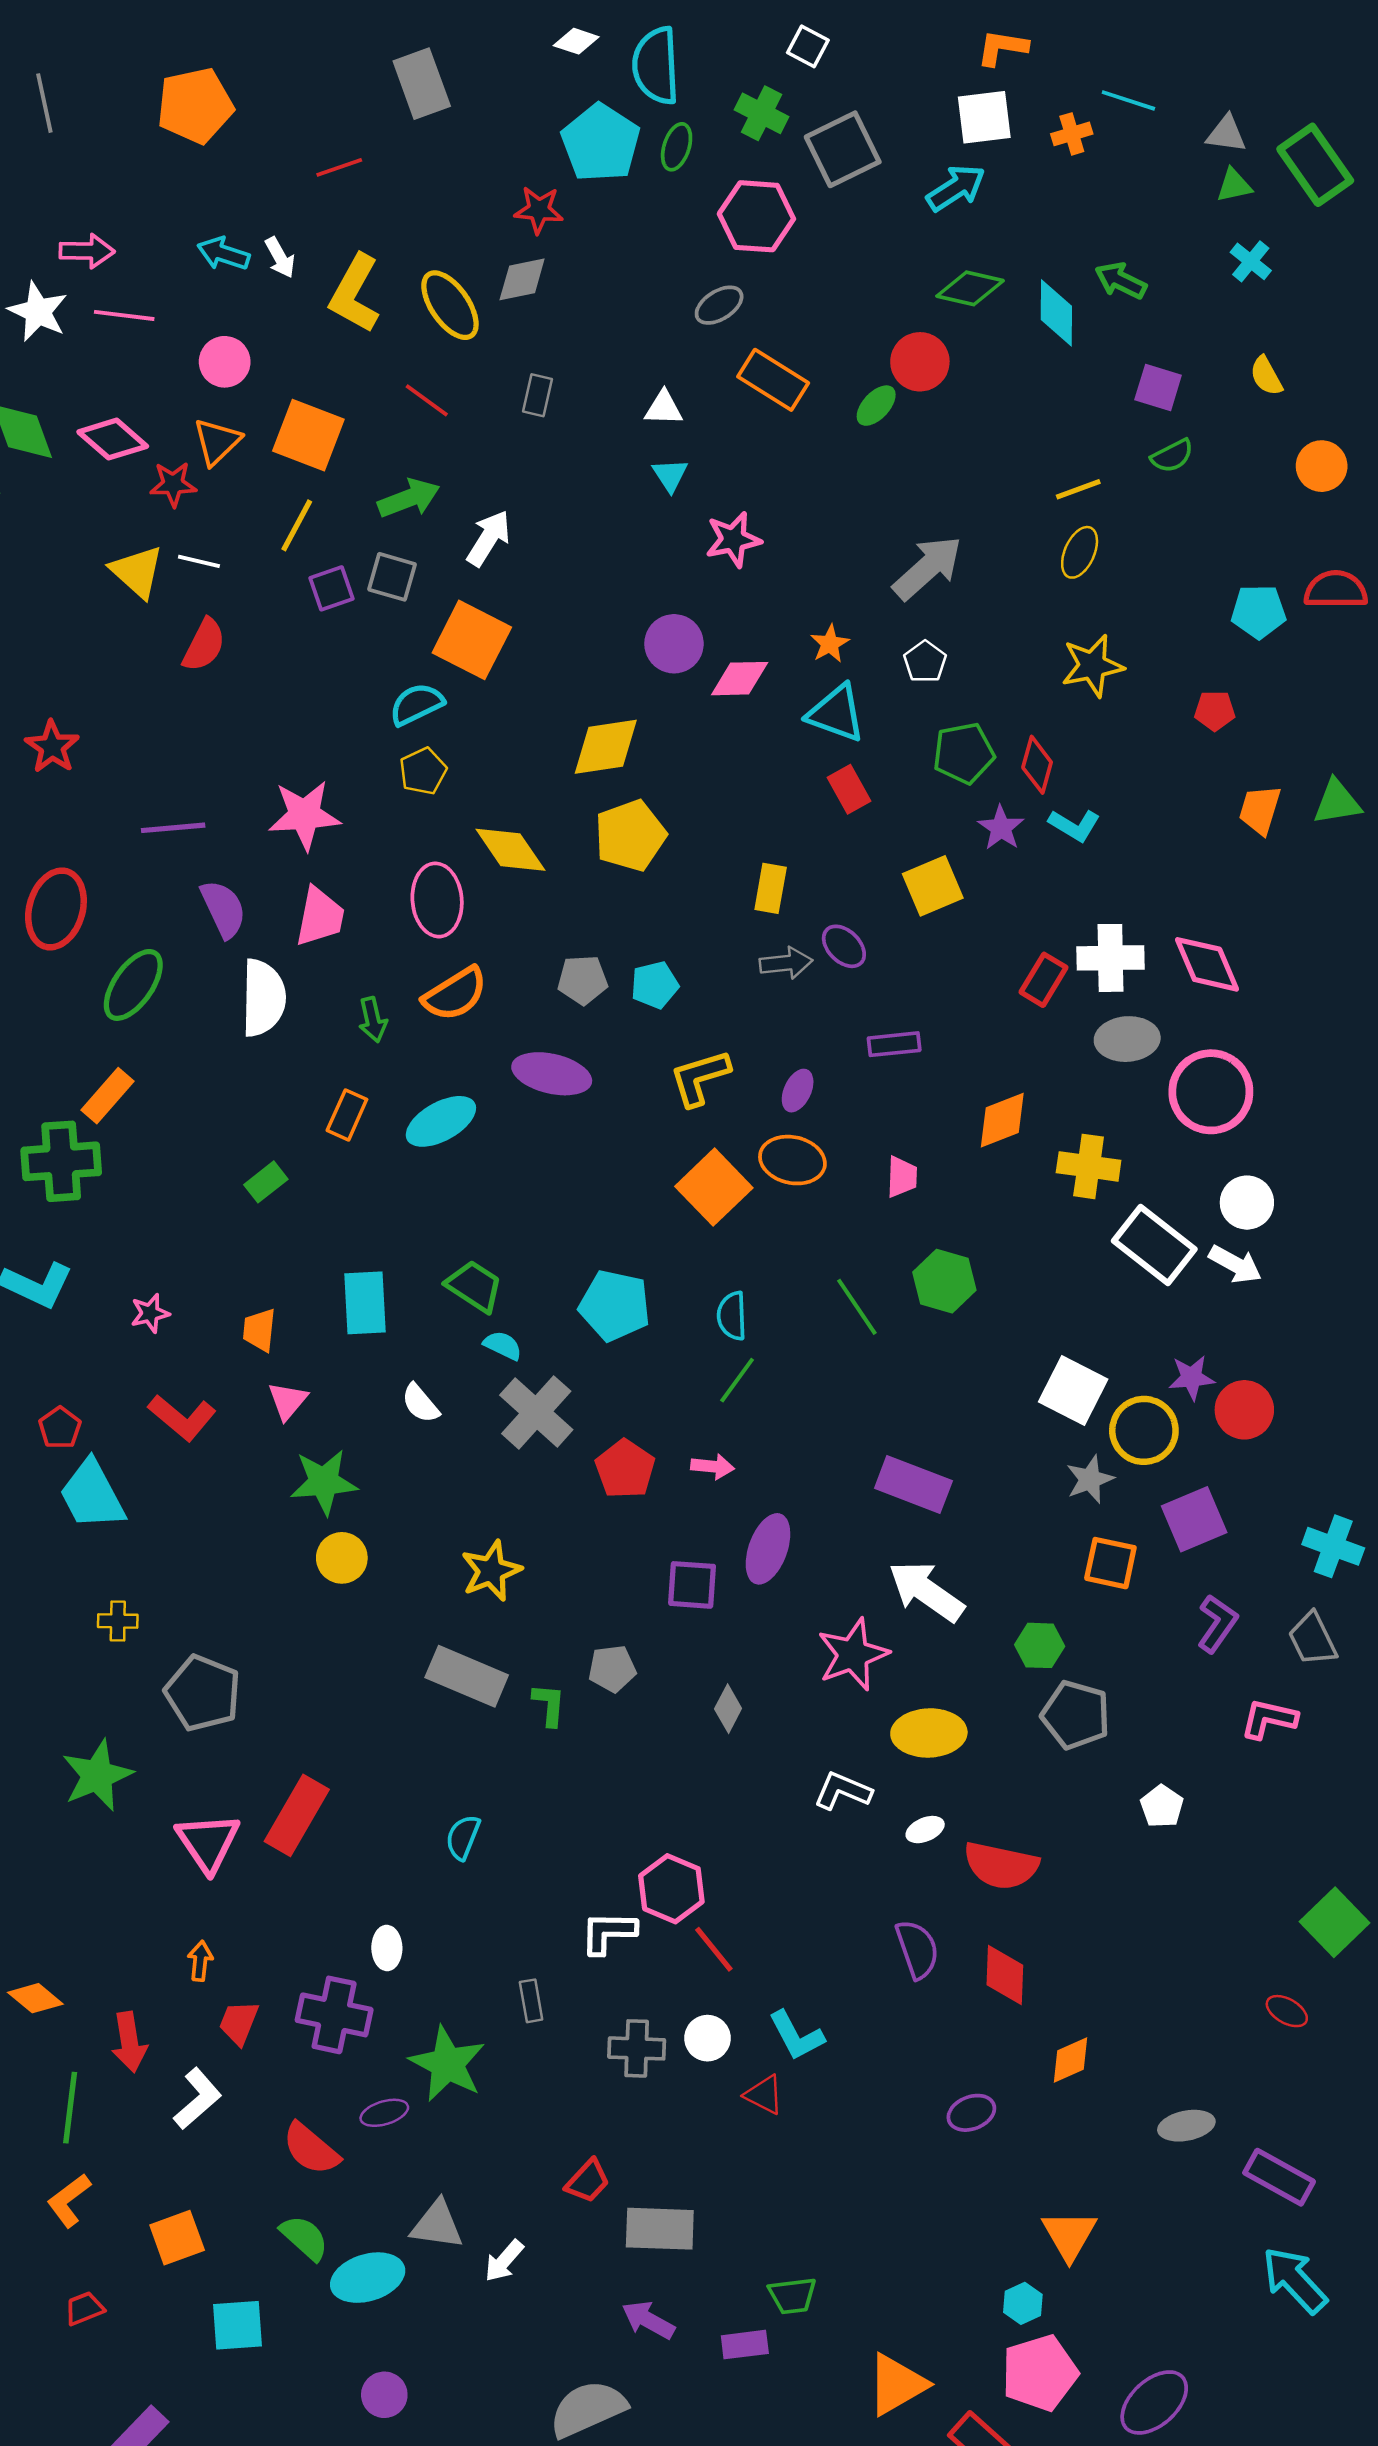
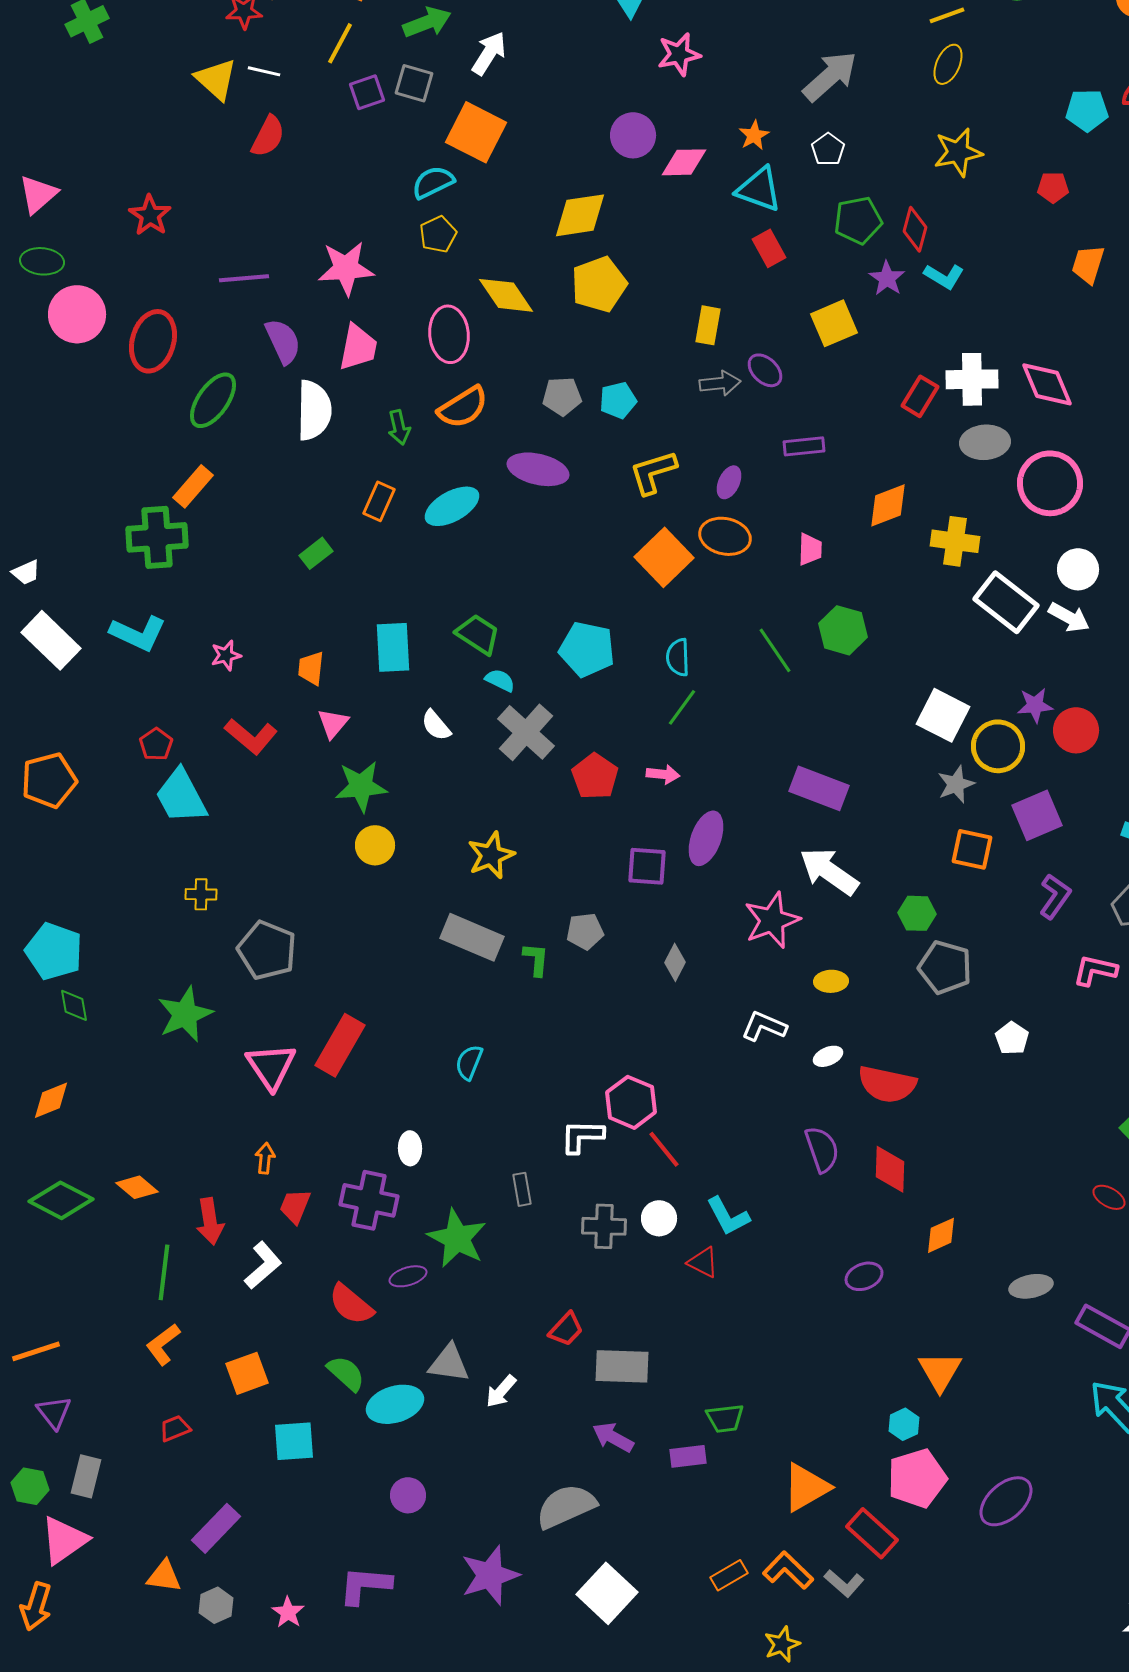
yellow ellipse: (929, 1733) -> (831, 981), size x0.6

